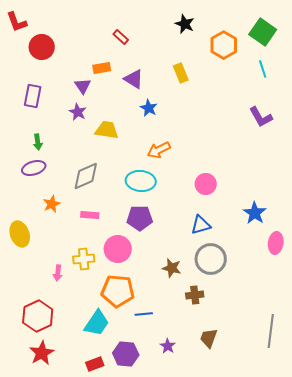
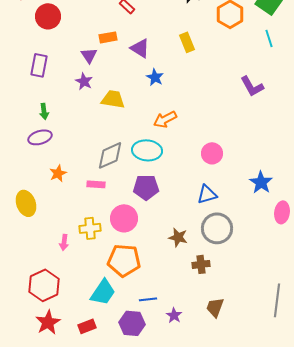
purple L-shape: (261, 117) -> (252, 86), moved
gray diamond: (86, 176) -> (110, 155), moved
blue line: (144, 314) -> (148, 299), moved
red rectangle: (95, 364) -> (87, 326), moved

